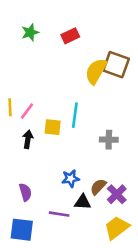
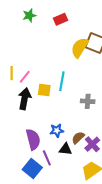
black arrow: (28, 139) -> (25, 99), size x1.5
purple semicircle: (25, 192) -> (33, 139), moved, size x1.5
purple line: (59, 214) -> (47, 158), turned 56
blue square: (22, 230) -> (32, 168), moved, turned 30

